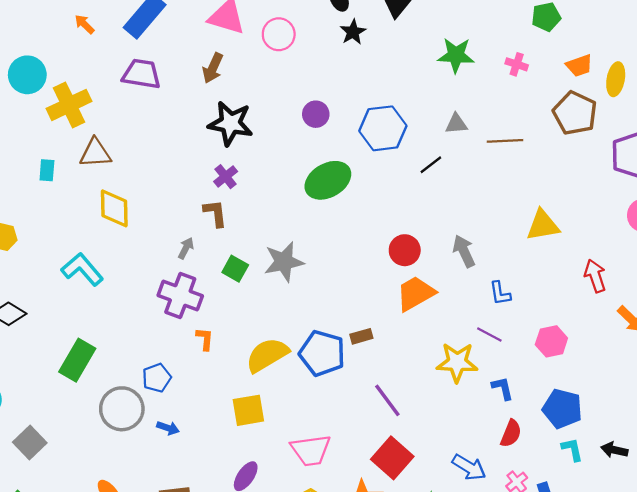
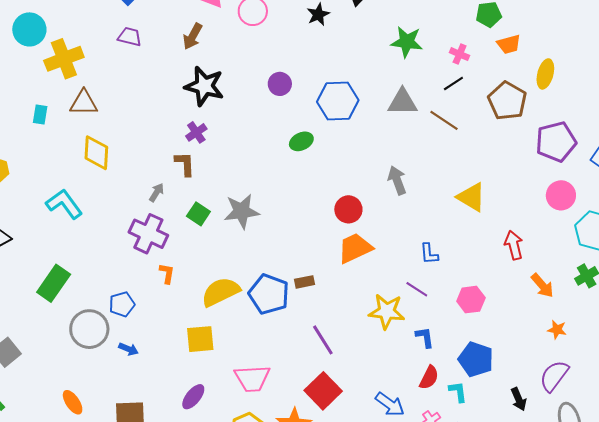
orange trapezoid: (579, 66) -> (509, 44), moved
purple trapezoid: (141, 74) -> (130, 37), size x0.7
gray triangle: (456, 124) -> (403, 102), size x1.5
brown line: (505, 141) -> (444, 120), turned 32
black line: (431, 165) -> (453, 83), moved
green ellipse: (328, 180) -> (301, 141), moved, size x0.6
yellow triangle: (543, 225) -> (471, 197), turned 36
gray arrow: (464, 251) -> (397, 180), moved
cyan L-shape: (572, 449) -> (458, 392), moved
black arrow: (614, 450) -> (519, 399), turned -130

